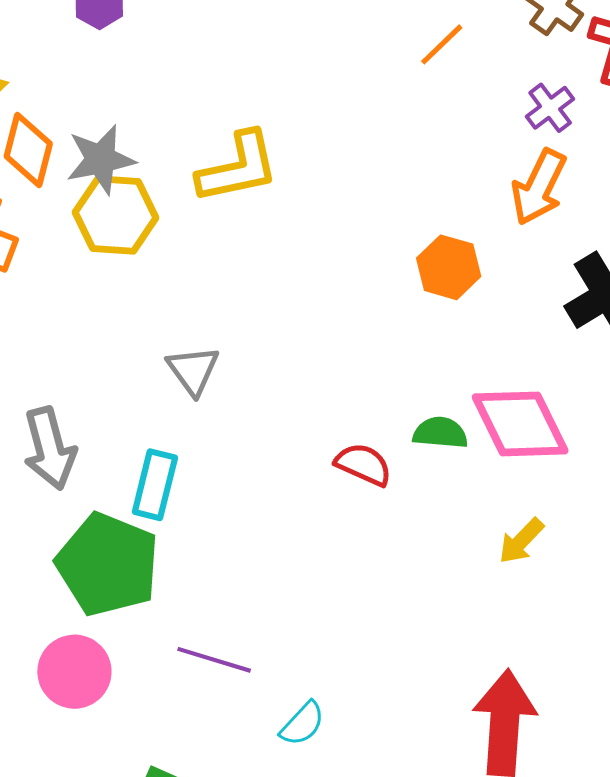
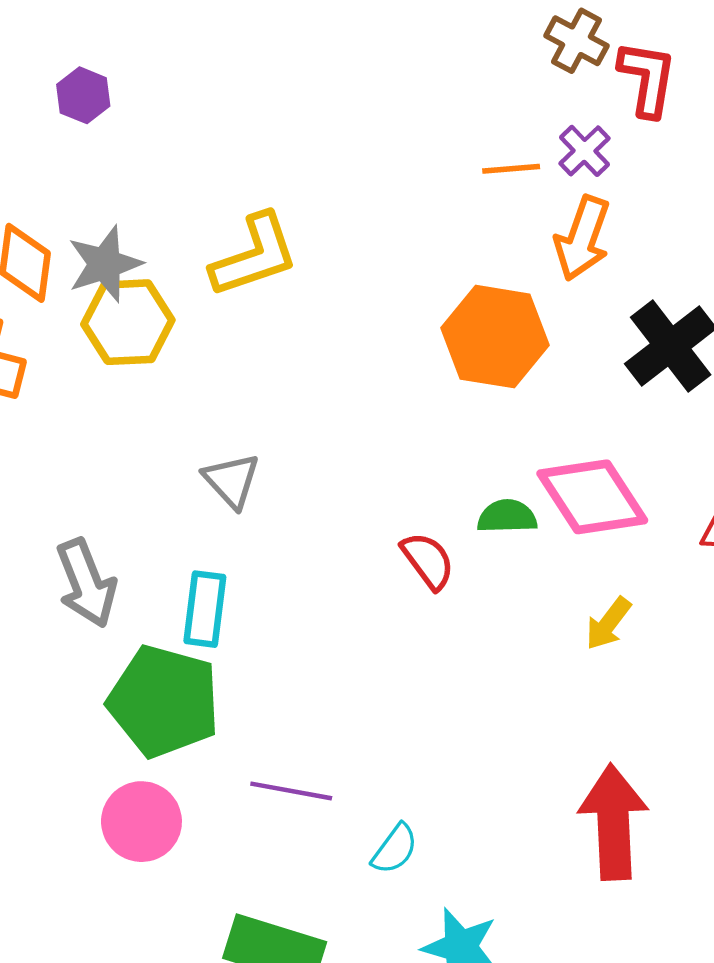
orange line: (442, 44) -> (511, 169), moved, turned 46
orange hexagon: (449, 267) -> (495, 337), size x1.5
red semicircle: (363, 464) -> (428, 561), turned 36

